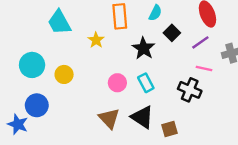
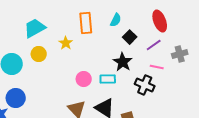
cyan trapezoid: (59, 22) -> (35, 28), turned 90
black star: (143, 48) -> (123, 62), moved
yellow circle: (64, 74) -> (39, 54), moved
cyan rectangle: (146, 83) -> (108, 79), turned -63

